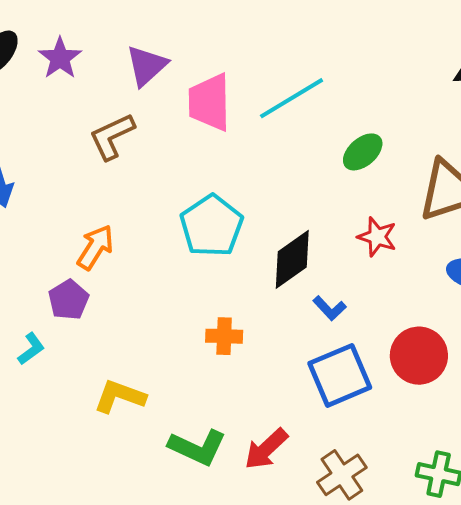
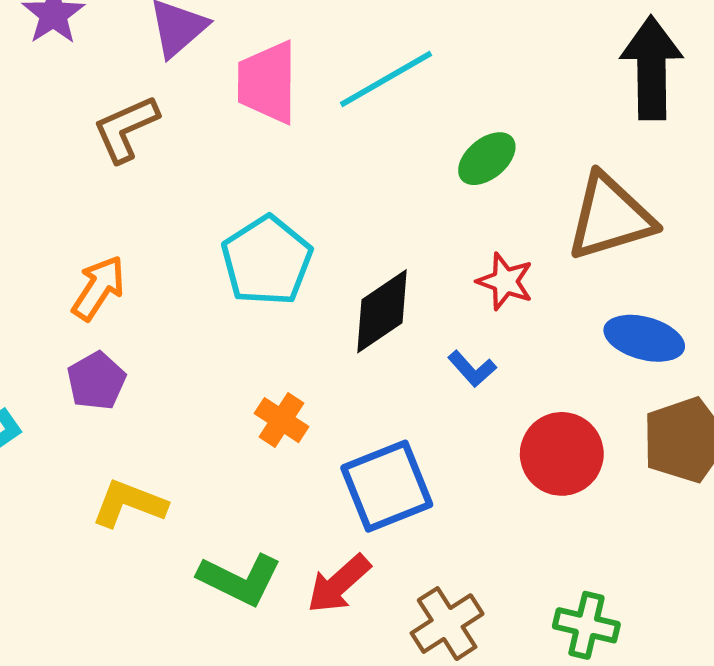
purple pentagon: (69, 300) -> (96, 381), moved
blue L-shape: (329, 308) -> (472, 369), moved
orange cross: (224, 336) -> (282, 420), turned 30
blue square: (340, 375) -> (387, 486), moved

